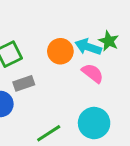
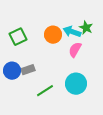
pink semicircle: (93, 73) -> (75, 50), turned -98
gray rectangle: (24, 83) -> (28, 70), moved

